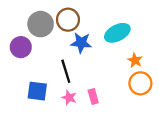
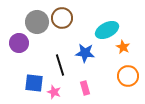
blue star: (81, 43) -> (85, 53), moved
orange star: (135, 60) -> (123, 47), moved
pink star: (69, 98) -> (54, 92), moved

